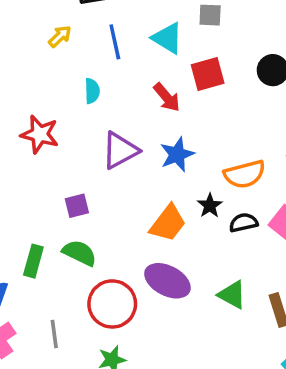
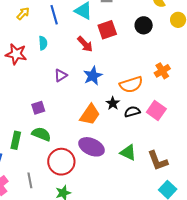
red star: (40, 134) -> (16, 54), moved
purple triangle: (120, 150) -> (61, 75), size x0.6

